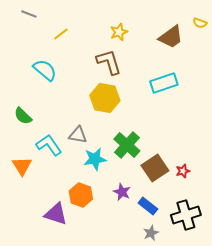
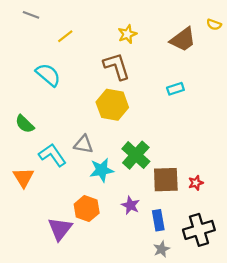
cyan rectangle: (164, 83) -> (175, 89), size x0.6
brown square: (155, 168) -> (166, 180), turned 32
blue rectangle: (148, 206) -> (158, 220), turned 42
purple triangle: (56, 214) -> (60, 229), turned 50

